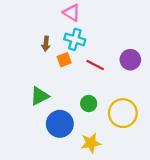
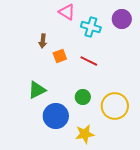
cyan cross: (75, 39) -> (91, 27), moved
purple circle: (130, 60) -> (122, 19), moved

